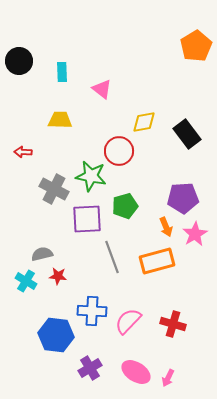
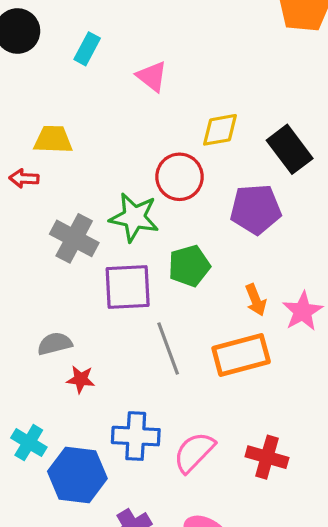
cyan rectangle: (62, 72) -> (87, 49), turned 30
yellow trapezoid: (60, 120) -> (53, 140), moved
purple pentagon: (183, 198) -> (256, 209), moved
cyan cross: (26, 281) -> (29, 443), moved

